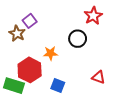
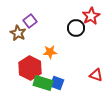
black circle: (78, 39) -> (76, 28), moved
green rectangle: (14, 86) -> (43, 83), moved

